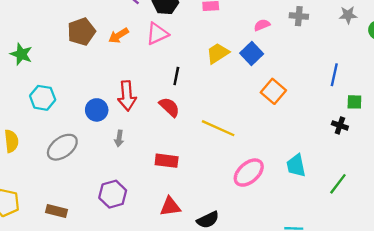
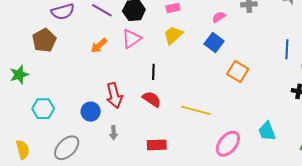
brown pentagon: (81, 32) -> (44, 40), moved
yellow trapezoid: (218, 53) -> (173, 35), moved
green star: (21, 54) -> (19, 75), turned -30

